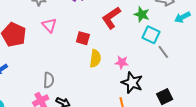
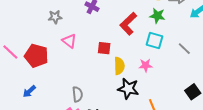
cyan square: (151, 35) -> (155, 41), moved
black star: (132, 83) -> (128, 89), moved

